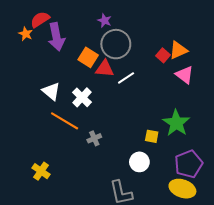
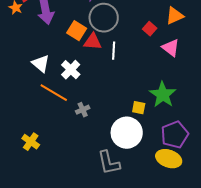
orange triangle: (178, 50) -> (175, 16), moved
white line: (126, 78) -> (114, 51), turned -54
white circle: (139, 162) -> (127, 133), size x1.6

